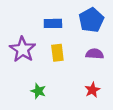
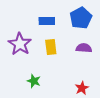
red star: (92, 90) -> (82, 88), moved

